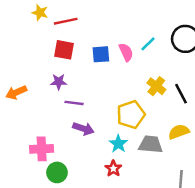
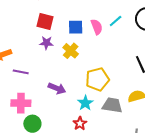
purple star: (59, 82) -> (46, 43), moved
yellow cross: (156, 86) -> (71, 51), moved
purple line: (74, 103) -> (21, 72), moved

